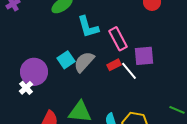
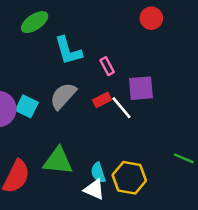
pink rectangle: (118, 39) -> (107, 66), size x0.6
cyan square: (66, 60) -> (27, 106), moved, turned -30

